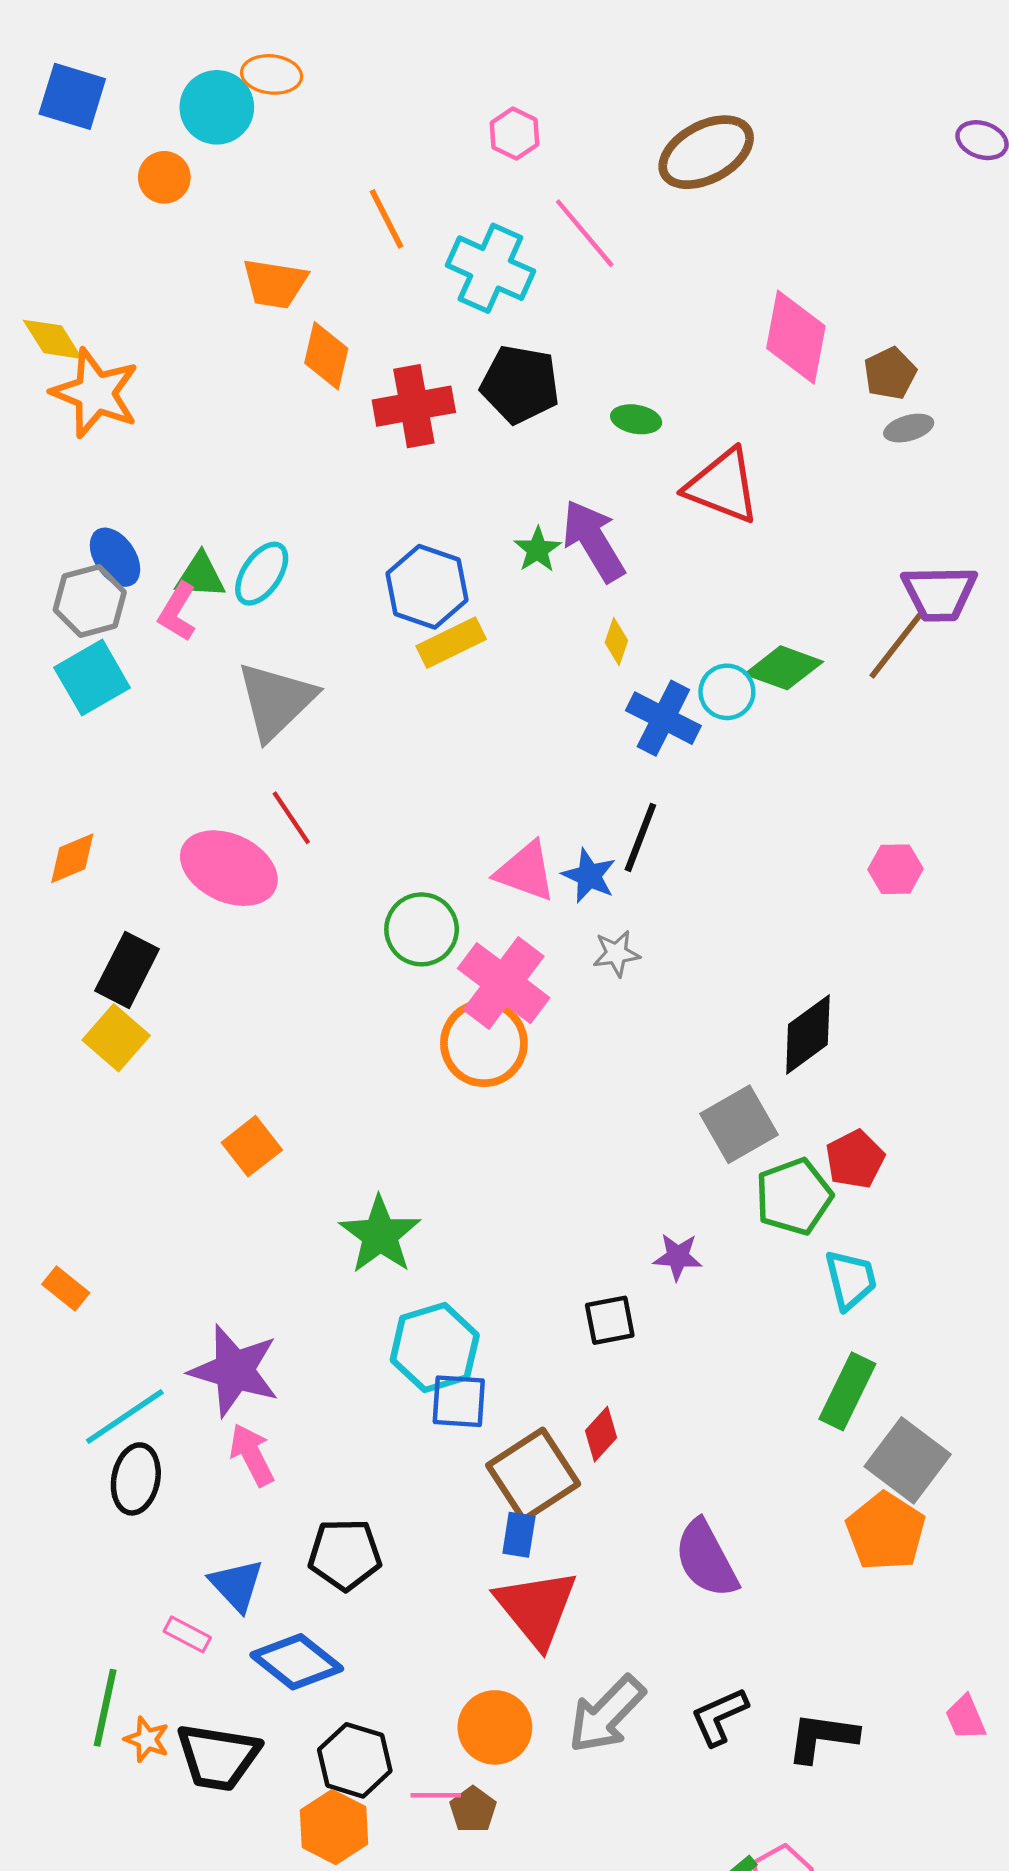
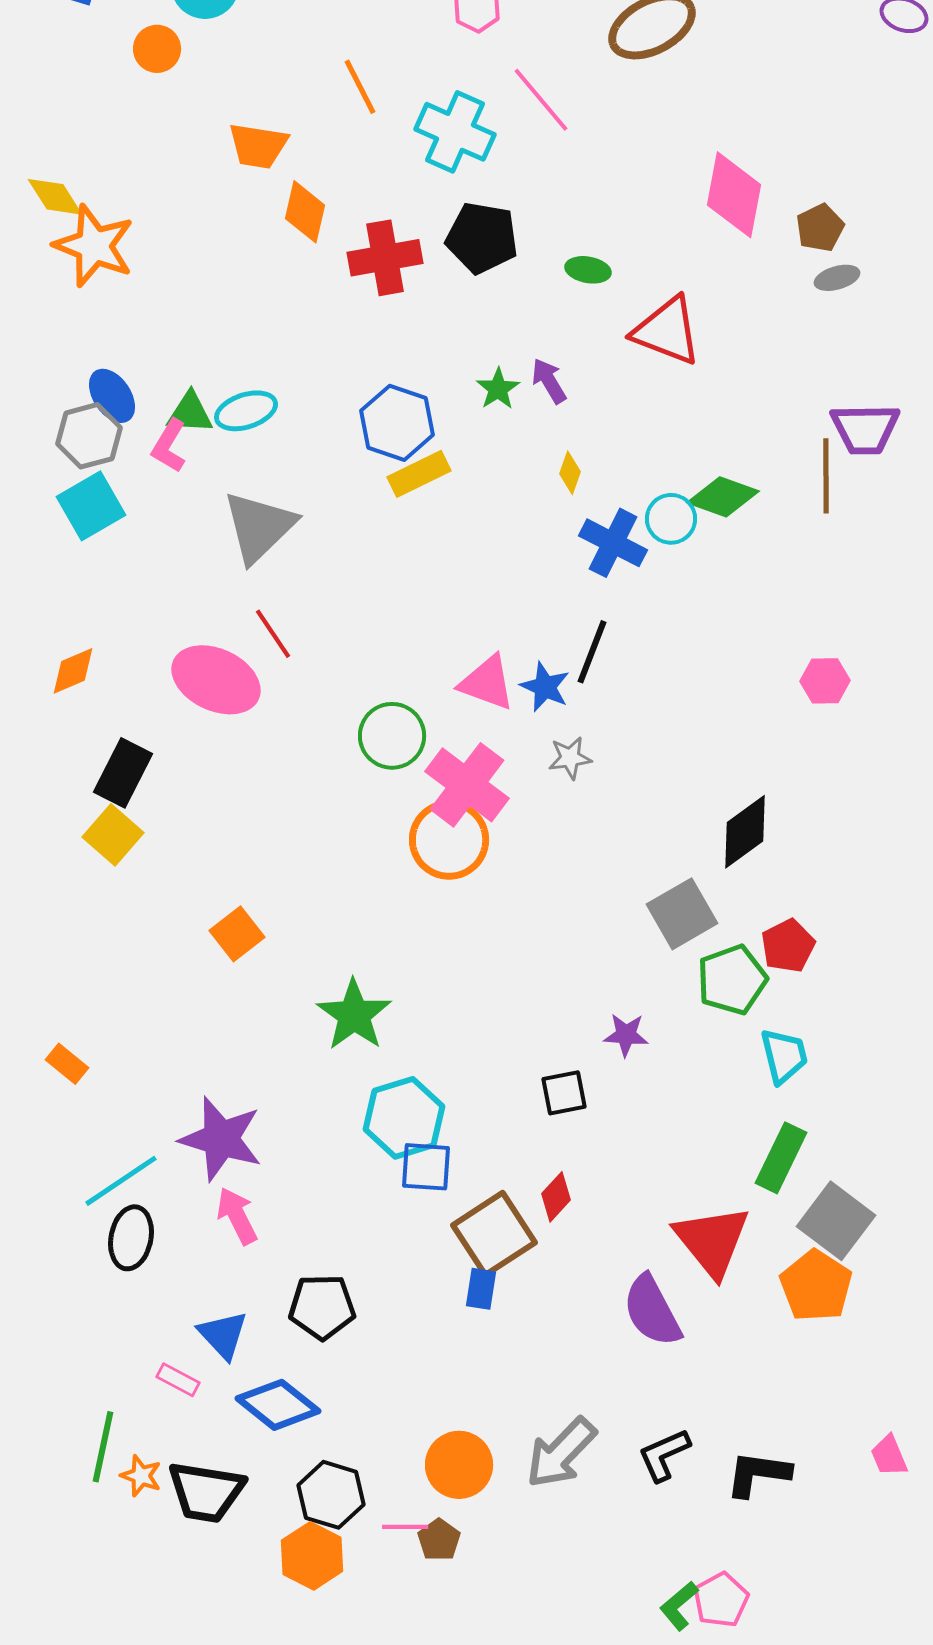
purple arrow: (593, 541) -> (549, 381), size x0.6
cyan ellipse: (262, 574) -> (246, 411), turned 38
brown line: (897, 645) -> (826, 476), turned -38
red triangle: (536, 1608) -> (712, 1241), moved

